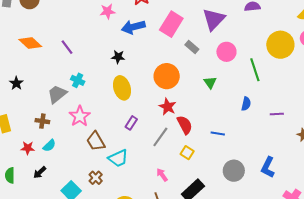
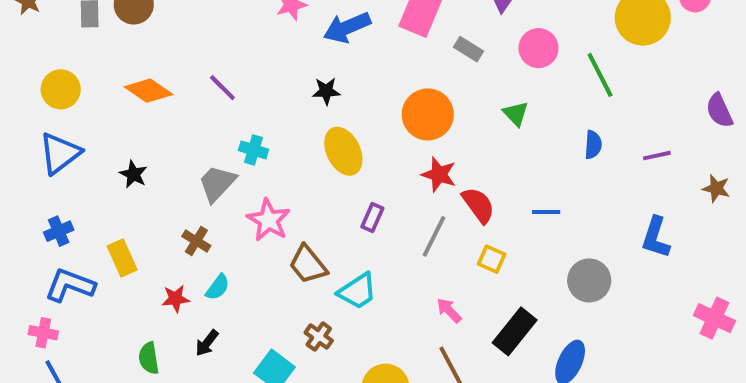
brown cross: (42, 121) -> (196, 241), turned 32
blue L-shape: (268, 167) -> (656, 237), moved

